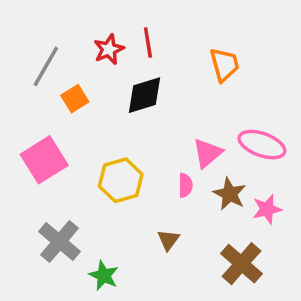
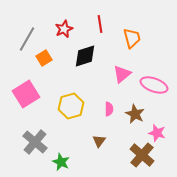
red line: (148, 42) -> (100, 24), moved
pink triangle: (207, 153) -> (122, 74), moved
pink star: (267, 209) -> (157, 133), moved, turned 30

